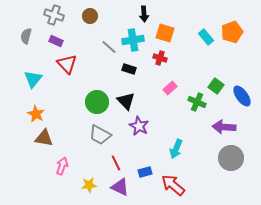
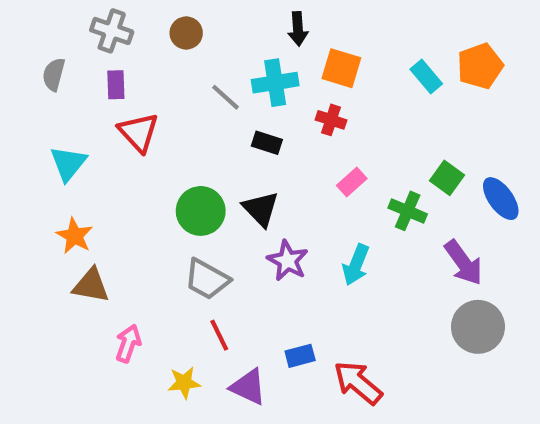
purple rectangle: (56, 41) -> (116, 85), turned 64
purple arrow: (224, 127) -> (463, 263), turned -130
cyan arrow: (176, 149) -> (356, 265), moved
red line: (116, 163) -> (219, 335), moved

